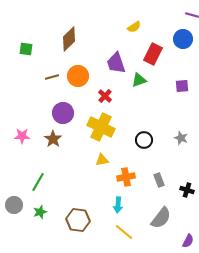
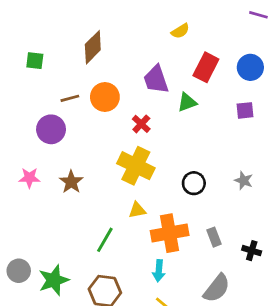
blue circle: (183, 39) -> (250, 67), moved
purple circle: (63, 113) -> (51, 129), moved
orange cross: (126, 177) -> (170, 233), size x1.5
green line: (38, 182) -> (105, 240), moved
green star: (40, 212) -> (54, 280), size x1.6

